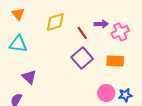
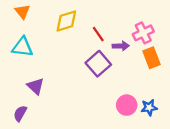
purple arrow: (101, 24) -> (121, 46), moved
orange rectangle: (115, 61) -> (152, 58), moved, turned 66

